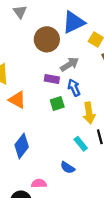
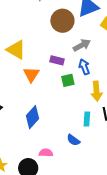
purple rectangle: (52, 79) -> (57, 60), moved
orange triangle: (17, 100) -> (31, 74), turned 30
cyan rectangle: (81, 144) -> (87, 119), turned 40

